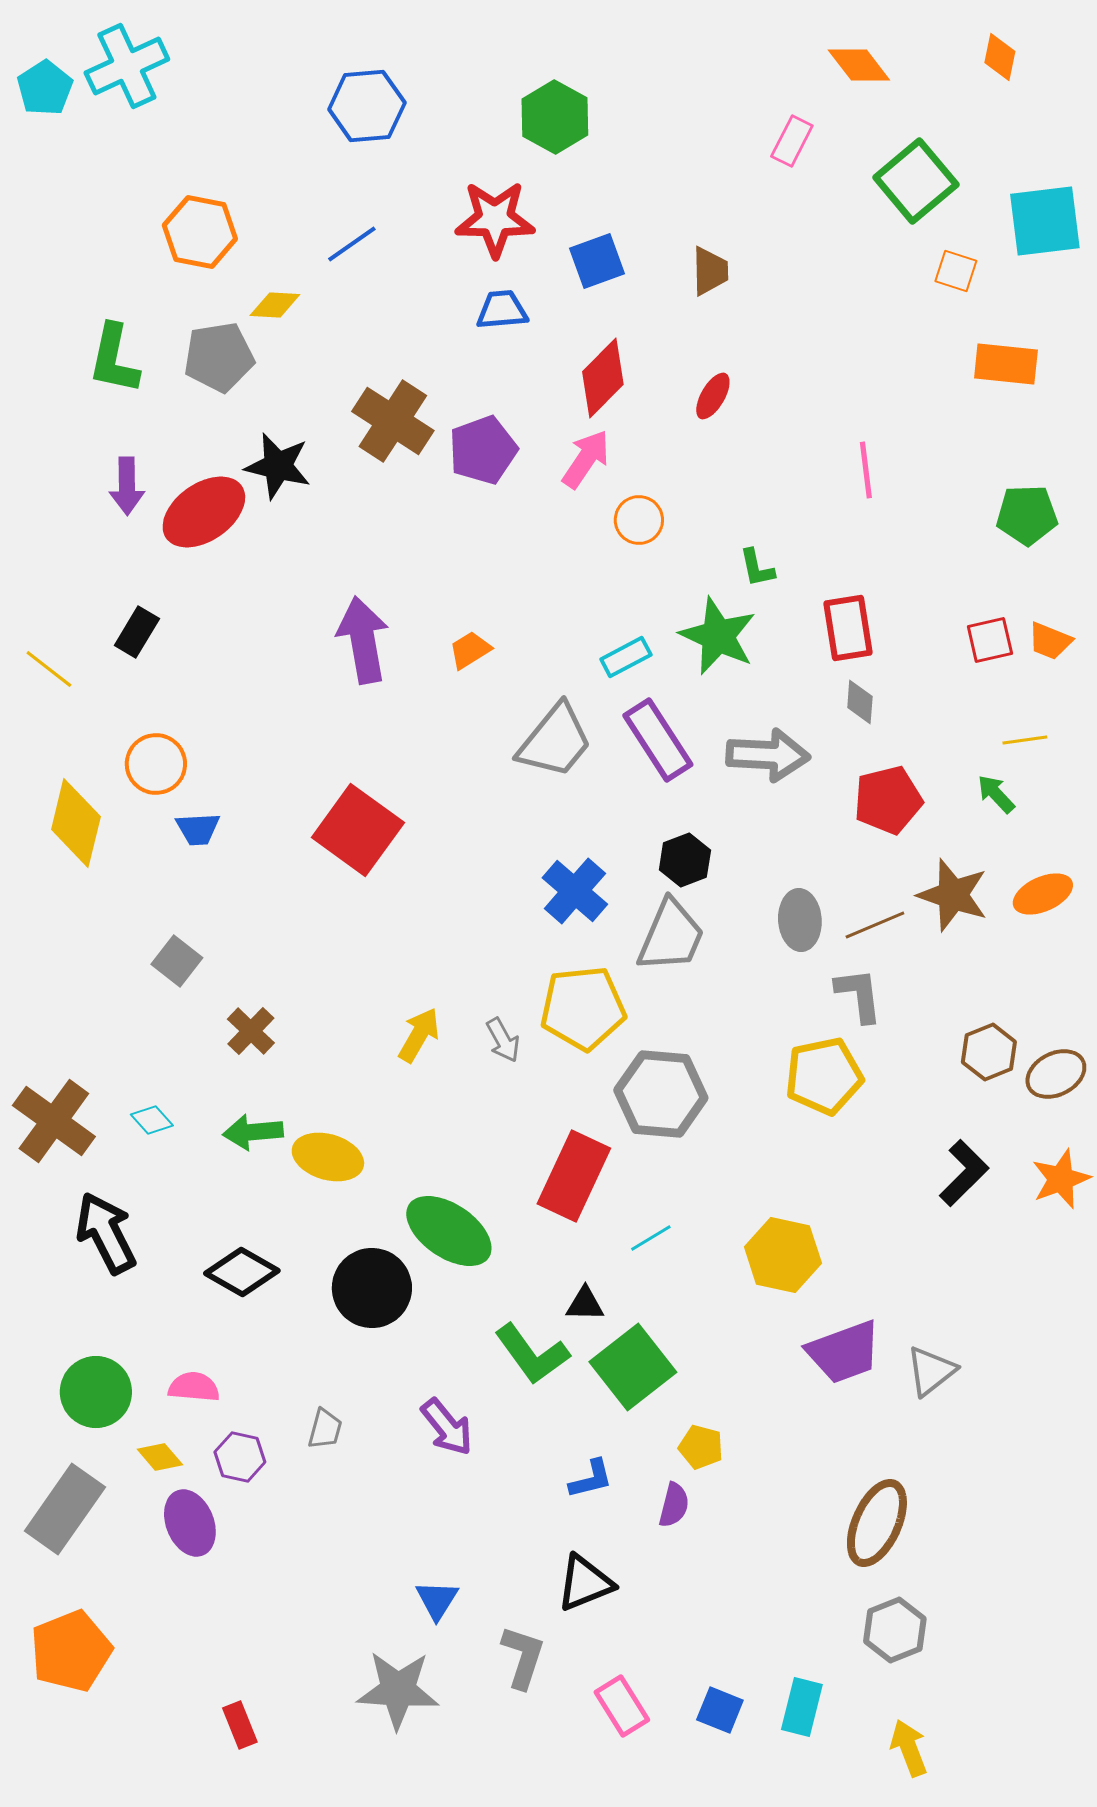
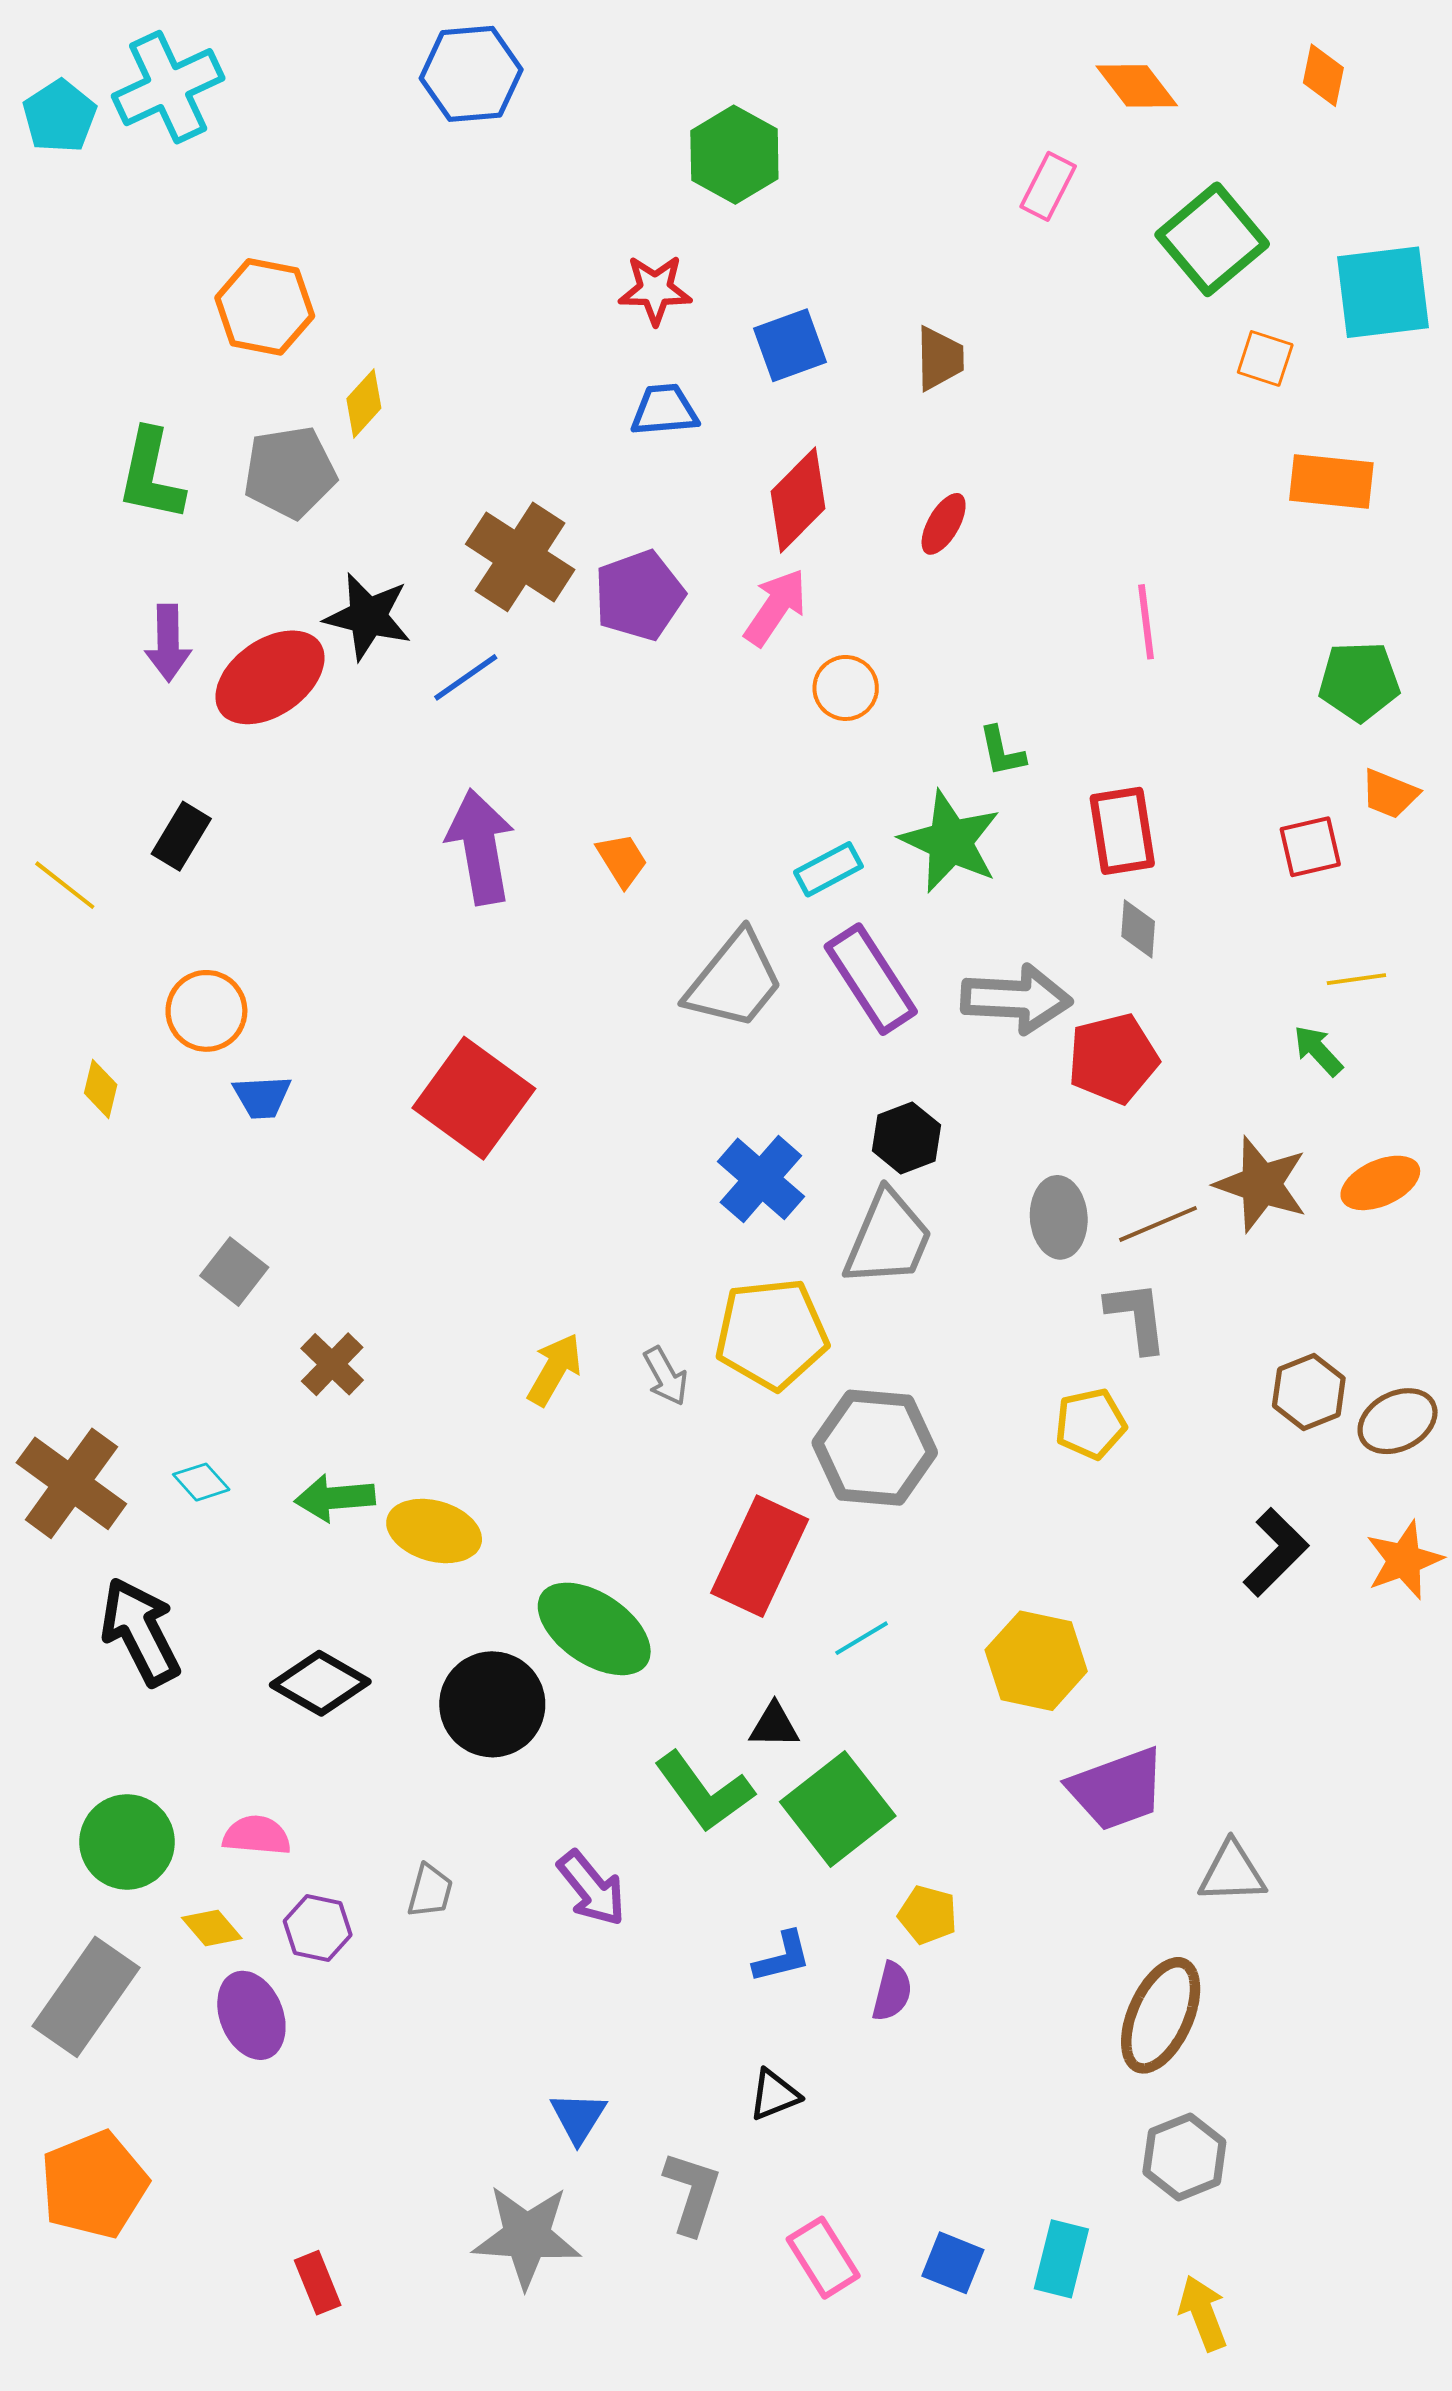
blue hexagon: (367, 106) -> (471, 74), moved
red star: (495, 219) -> (655, 290), size x0.7
blue line: (352, 244) -> (466, 677), moved
yellow diamond: (275, 305) -> (364, 403), turned -51
orange trapezoid: (1050, 641) -> (1390, 794), moved
orange trapezoid: (470, 650) -> (622, 860), turned 90
red pentagon: (888, 800) -> (1113, 1059), moved
yellow diamond: (76, 823) -> (101, 1089), size x0.5
yellow pentagon: (824, 1076) -> (1090, 1424), size x0.7
gray triangle: (931, 1371) -> (1232, 1872), moved, turned 36
black triangle: (585, 1583) -> (774, 2095), size x0.7

